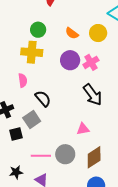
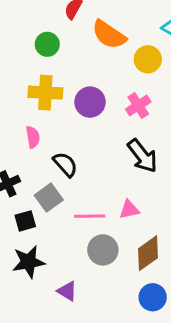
green circle: (38, 30) -> (47, 44), moved
orange semicircle: (72, 33) -> (109, 35), moved, size x1.6
purple circle: (70, 60) -> (90, 102), moved
pink line: (41, 156) -> (90, 216), moved
black star: (16, 172) -> (29, 262), moved, size x1.5

